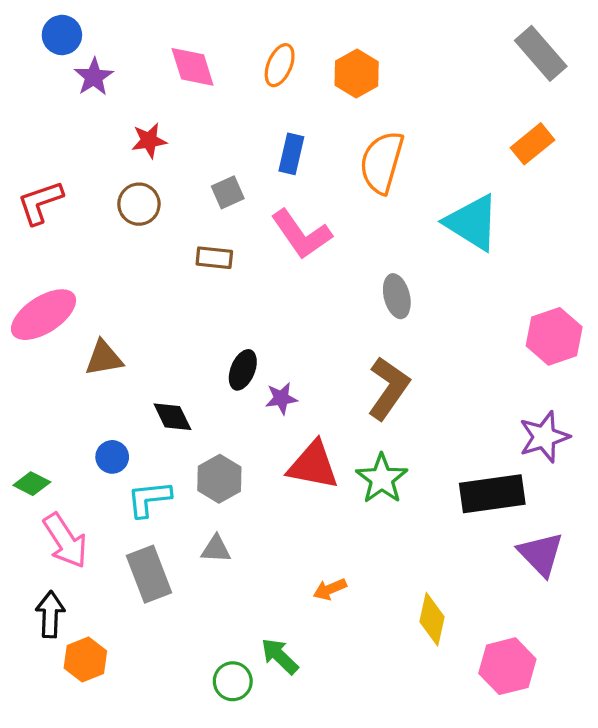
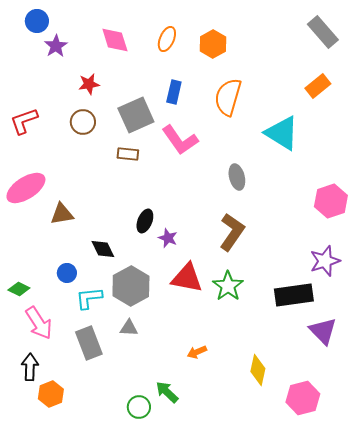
gray square: (228, 192) -> (136, 115), size x1.8
purple star: (281, 398) -> (168, 238), turned 30
gray hexagon: (219, 479) -> (131, 286), size x1.4

